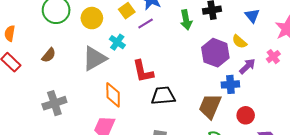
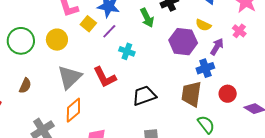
cyan cross: (117, 42) -> (127, 51), moved
red L-shape: (143, 71) -> (105, 77), moved
orange diamond: (113, 95) -> (73, 110), moved, turned 65

